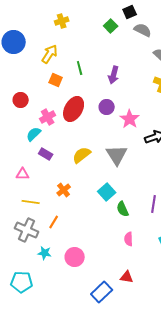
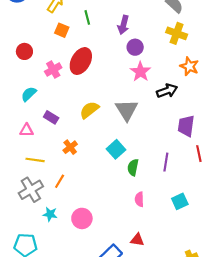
purple circle: (107, 107) -> (135, 47), moved
cyan semicircle: (34, 134) -> (29, 94), moved
purple rectangle: (46, 154) -> (51, 117), moved
green semicircle: (123, 209) -> (133, 167), turned 35
gray cross: (27, 230) -> (31, 190), turned 35

